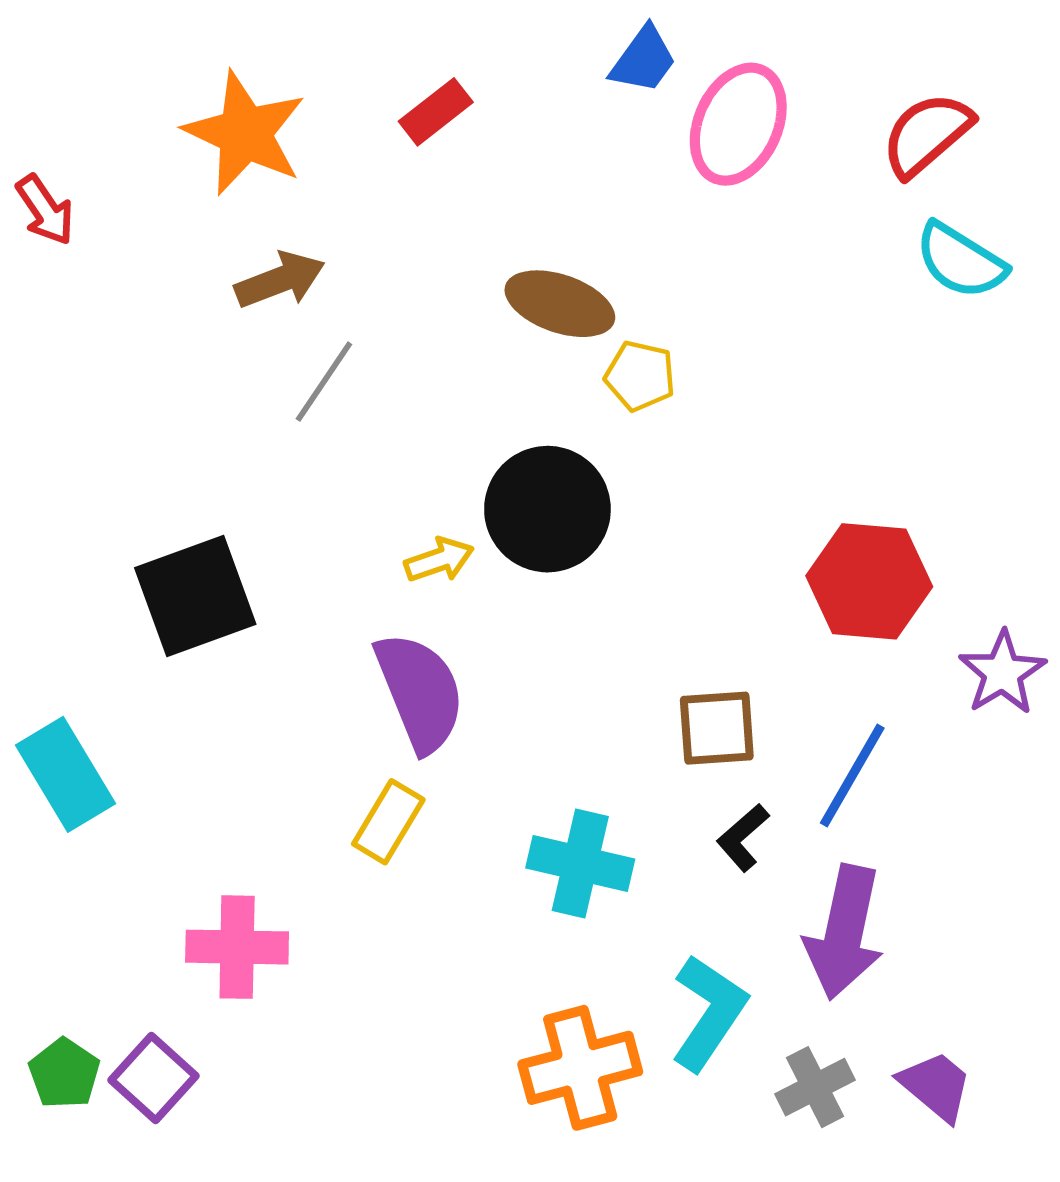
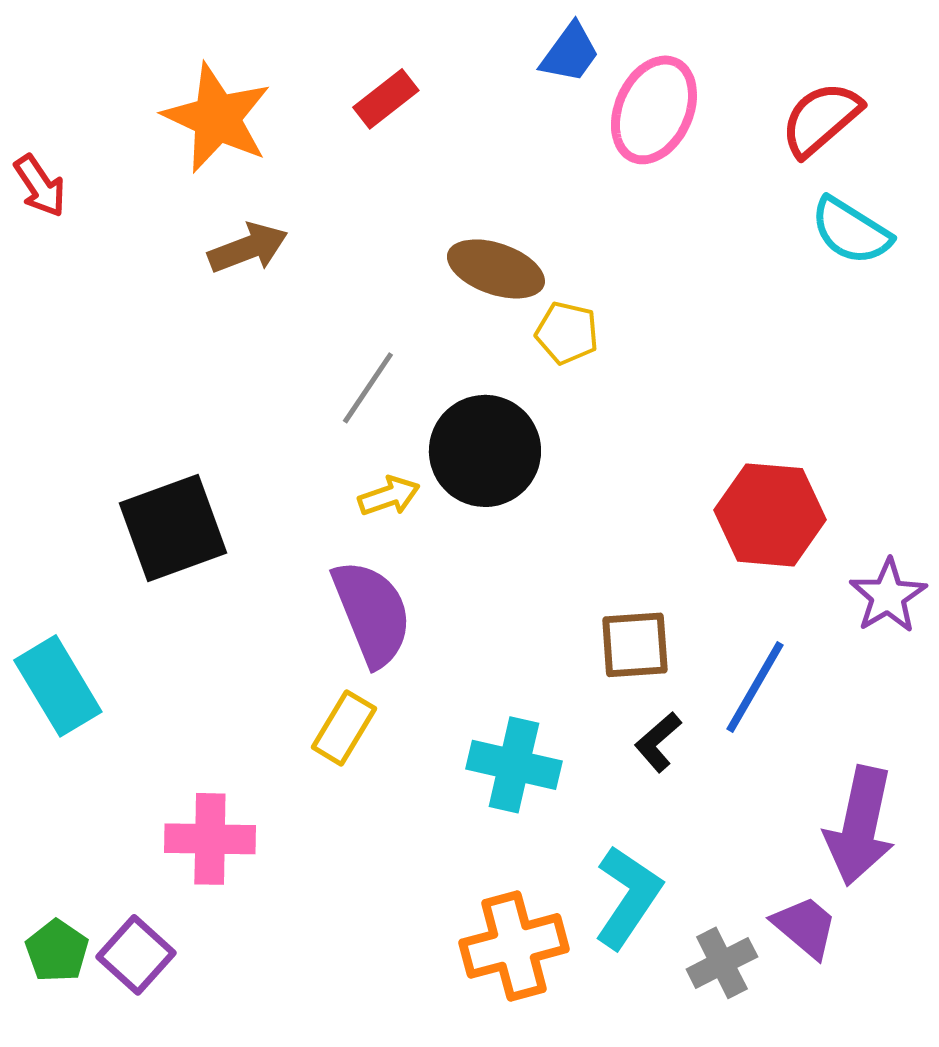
gray line: (324, 382) -> (368, 388), moved
purple arrow: (844, 932) -> (860, 826), moved
purple trapezoid: (936, 1086) -> (805, 927), moved

